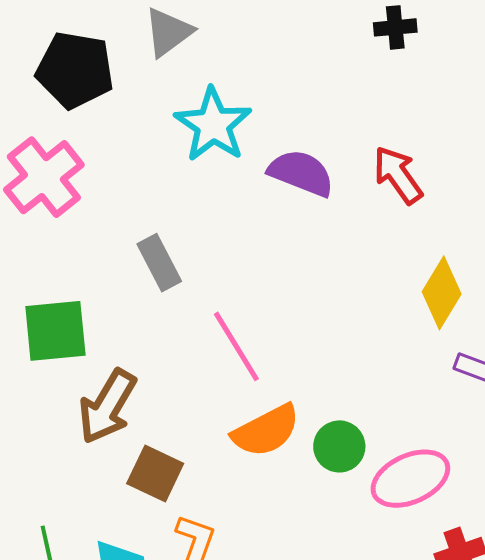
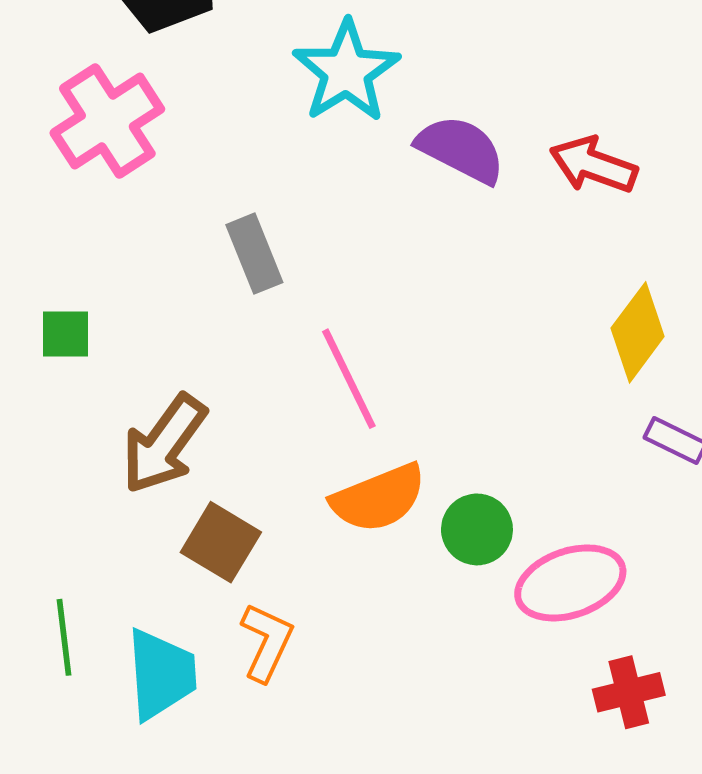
red arrow: (398, 175) -> (593, 165), turned -40
green square: (55, 331) -> (66, 334), moved, size x0.6

